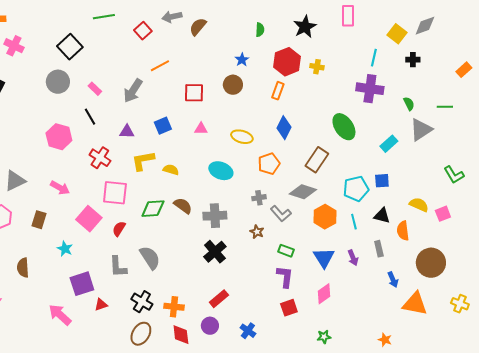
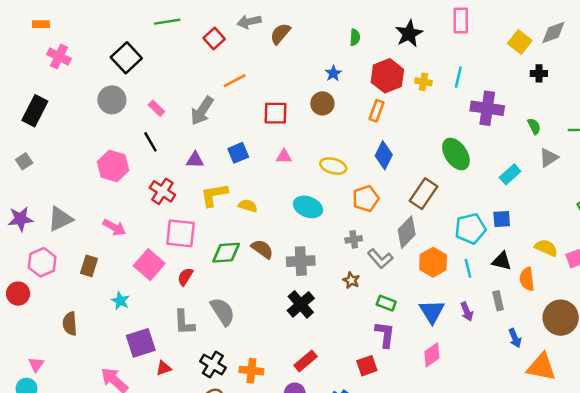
cyan line: (374, 58) -> (458, 77), moved
gray triangle: (421, 130) -> (549, 158), size x0.7
gray diamond: (303, 192) -> (407, 232), turned -64
red square: (289, 308) -> (367, 366), moved

